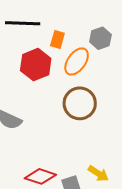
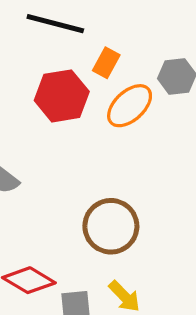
brown circle: (80, 103) -> (111, 226), moved

